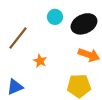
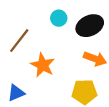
orange star: (40, 61) -> (43, 65), size x1.6

